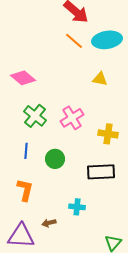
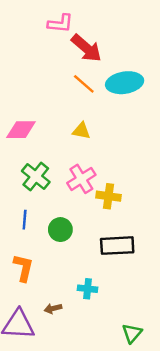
pink diamond: (23, 78) -> (21, 130), turned -40
yellow triangle: (100, 79) -> (81, 131), moved
yellow cross: (108, 134) -> (109, 196), moved

